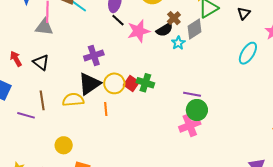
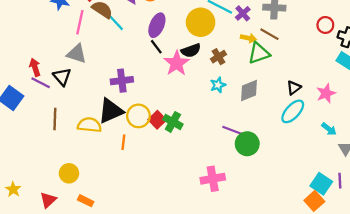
black triangle: (244, 13) -> (294, 88), moved
gray triangle: (44, 27) -> (77, 54), moved
gray diamond: (195, 29) -> (249, 90), moved
black semicircle: (165, 30) -> (191, 50), moved
pink star: (139, 31) -> (177, 63), turned -30
purple line: (192, 94) -> (232, 130), moved
green circle: (197, 110) -> (247, 144), moved
purple line: (26, 115) -> (41, 83), moved

